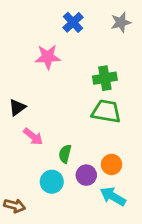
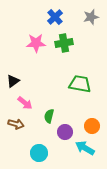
green cross: (105, 78) -> (64, 43), moved
orange circle: (112, 164) -> (92, 126), moved
cyan circle: (52, 182) -> (39, 153), moved
brown arrow: (15, 206) -> (16, 124), moved

